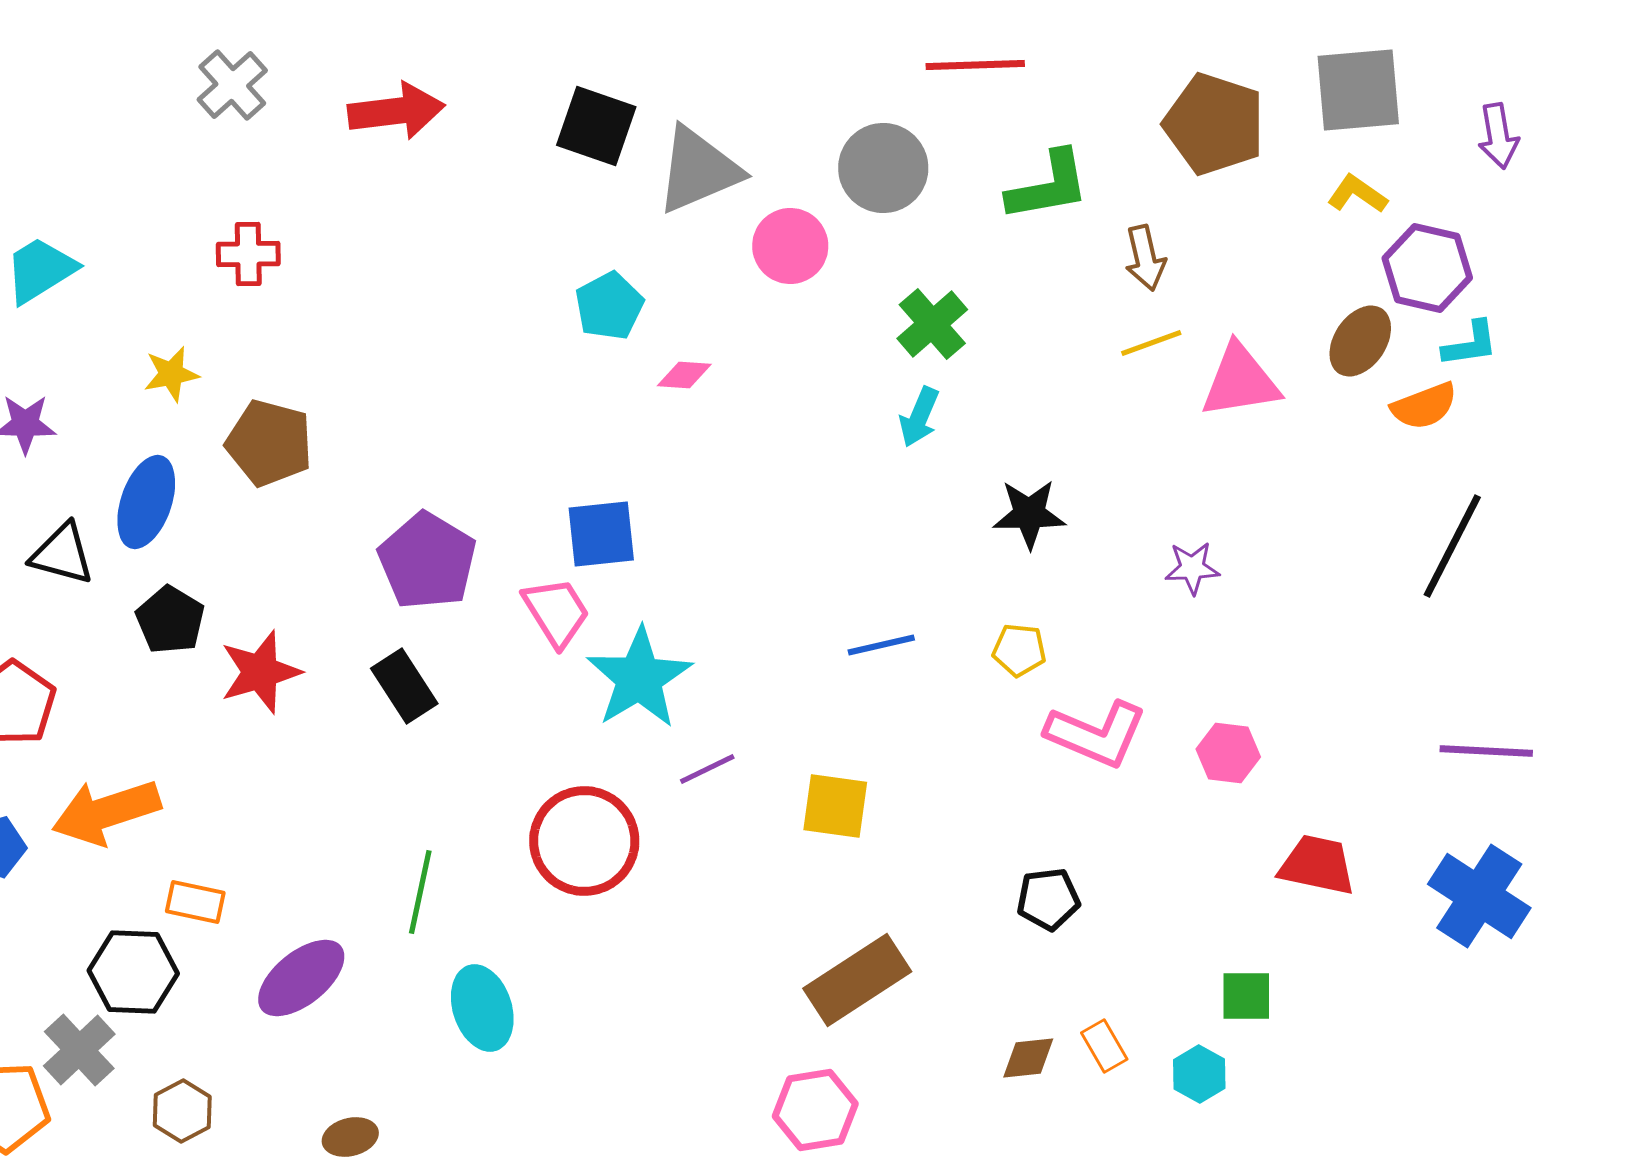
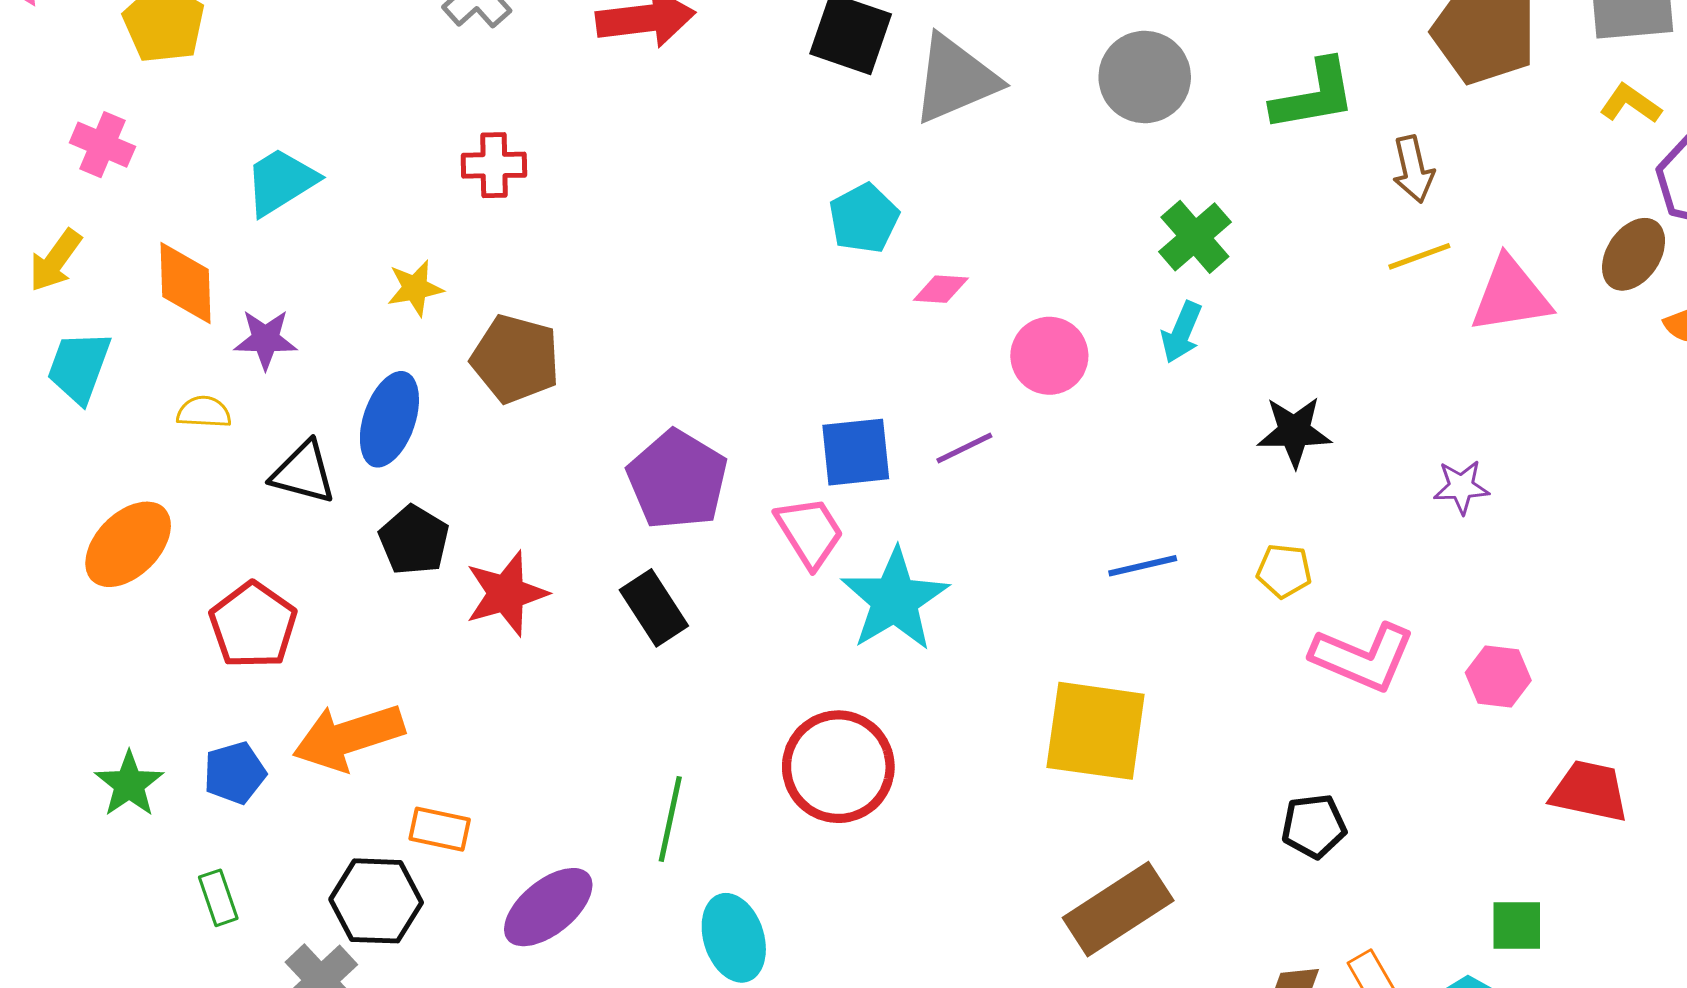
pink circle: (790, 246) -> (1049, 356), moved
purple line: (707, 769) -> (964, 448), moved
yellow square: (835, 806) -> (1096, 731), size x1.5

